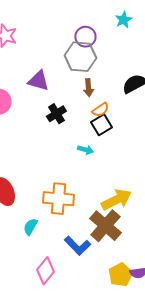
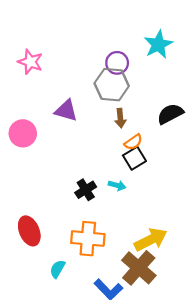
cyan star: (123, 20) -> (158, 44), size x1.5
black cross: (56, 114) -> (86, 190), moved

